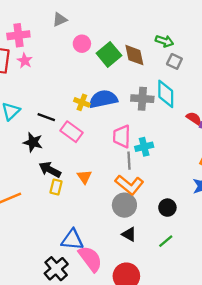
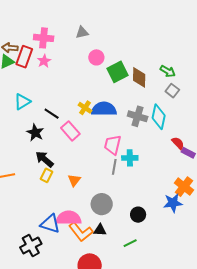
orange triangle: (84, 177) -> (74, 180), moved
orange L-shape: (129, 185) -> (81, 232), moved
black triangle: (129, 234) -> (100, 230), turned -40
pink semicircle: (90, 259) -> (69, 218), moved, turned -65

